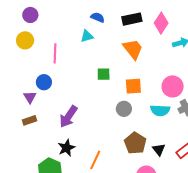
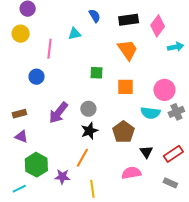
blue semicircle: (98, 17) -> (95, 16), turned 32
cyan triangle: (87, 36) -> (75, 34), moved
purple triangle: (30, 97) -> (21, 137), moved, turned -40
gray circle: (124, 109) -> (88, 109), moved
brown pentagon: (135, 143) -> (123, 132), moved
black star: (66, 148) -> (89, 131), moved

